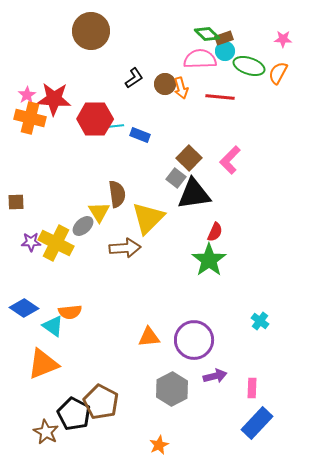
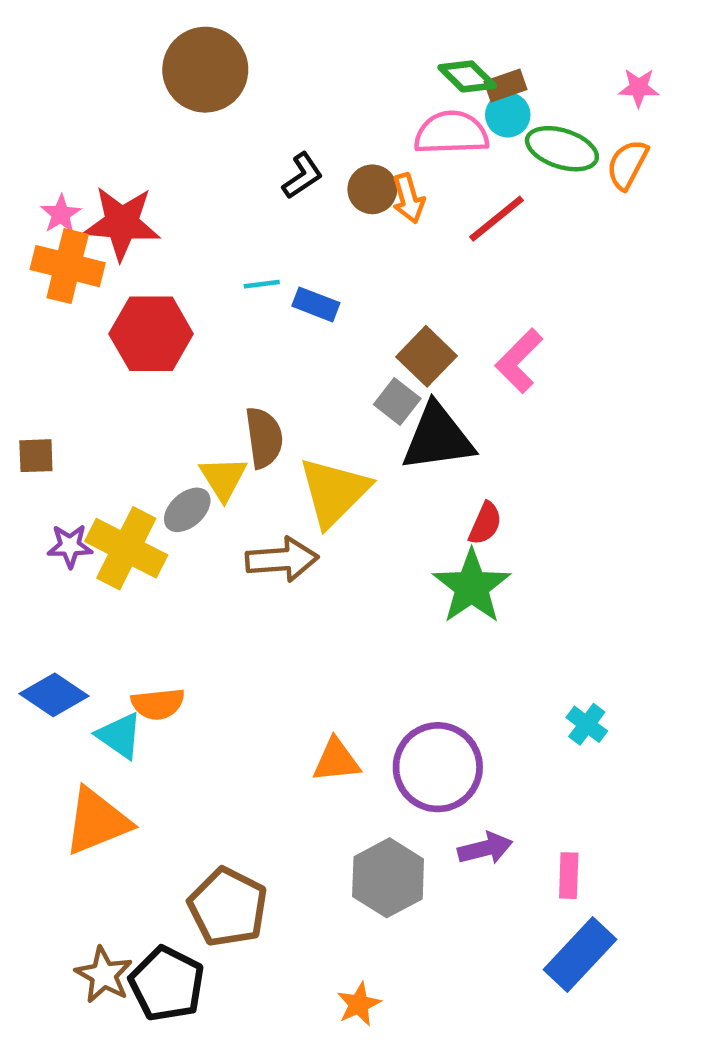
red line: (220, 97) -> (496, 219), turned -44
red hexagon: (95, 119) -> (151, 334), moved
black pentagon: (74, 414) -> (167, 984), moved

